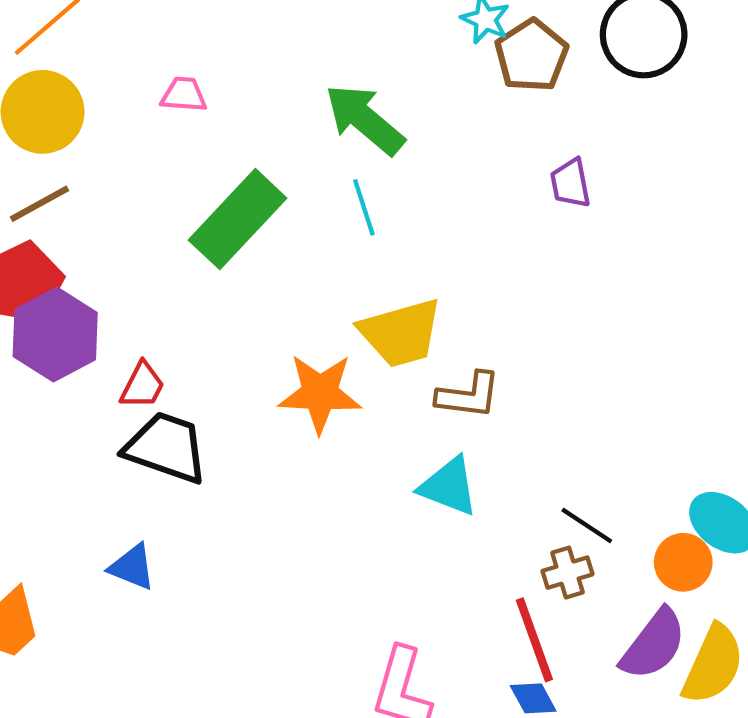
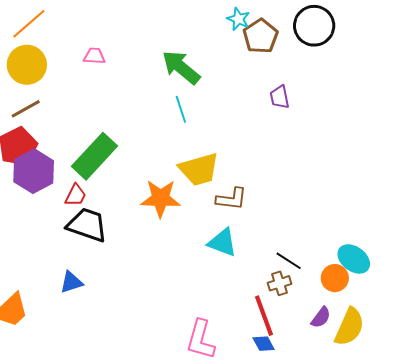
green rectangle: (238, 219) -> (94, 156), moved
blue triangle: (132, 567) -> (71, 282), turned -40
purple semicircle: (654, 644) -> (321, 317), size x0.6

